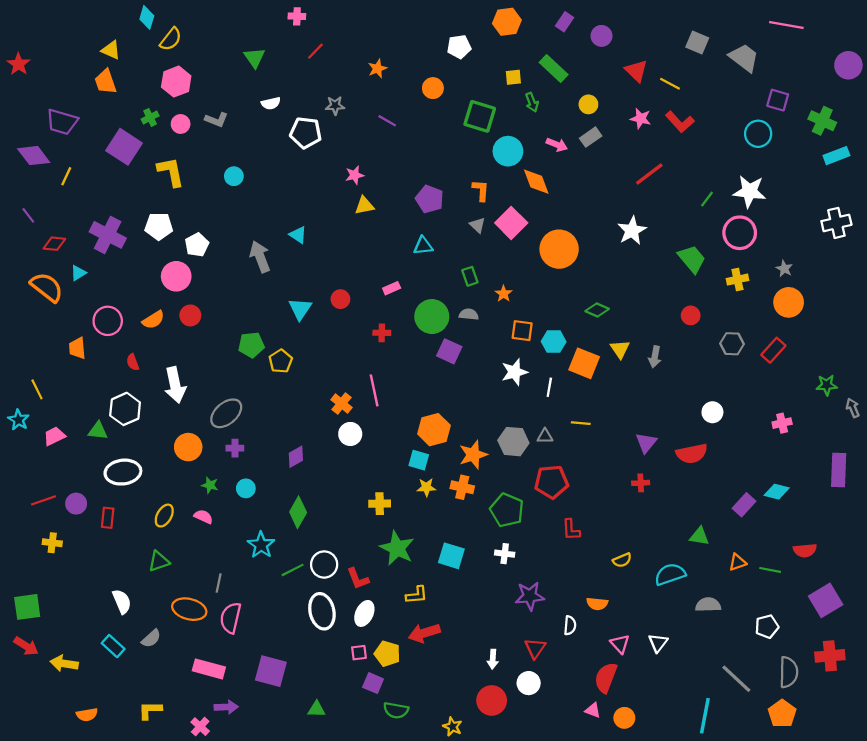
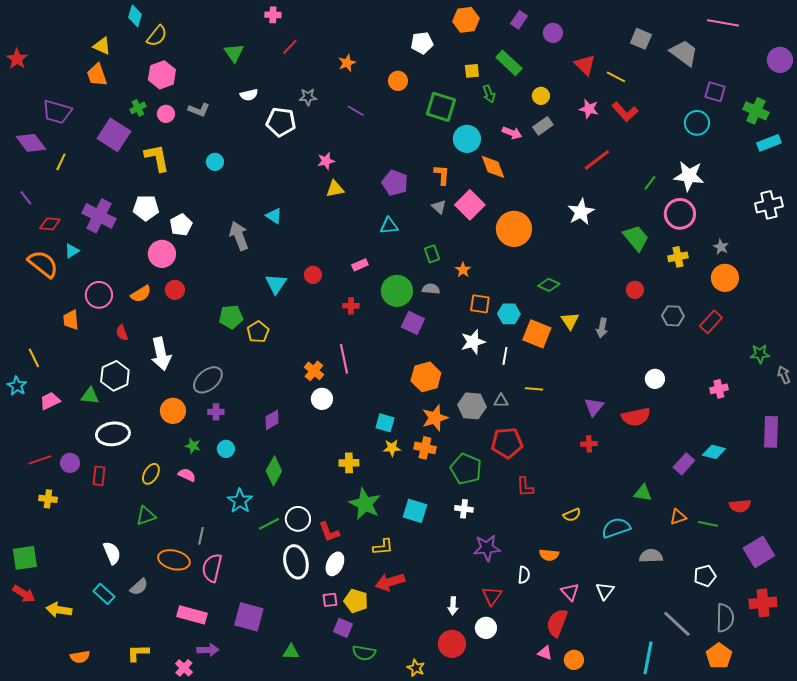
orange hexagon: (434, 430) -> (426, 377), moved

